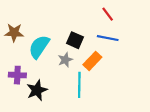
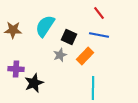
cyan semicircle: (39, 47) -> (45, 26), moved
cyan line: (79, 85) -> (93, 88), moved

